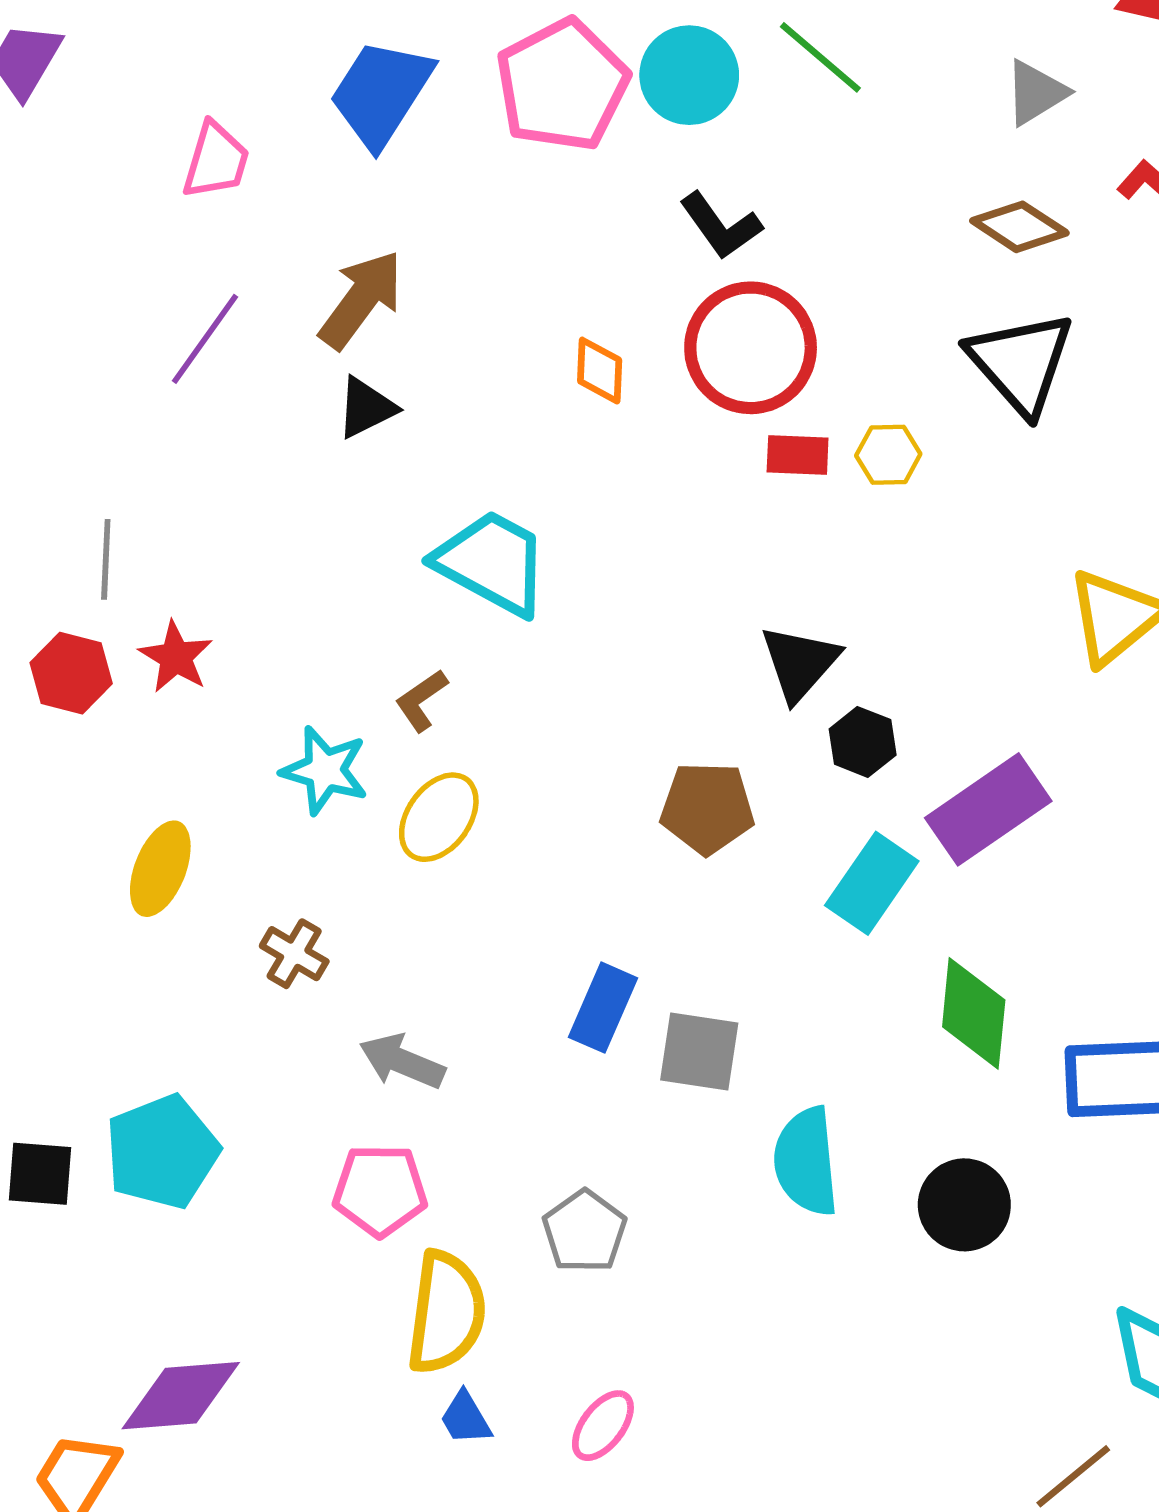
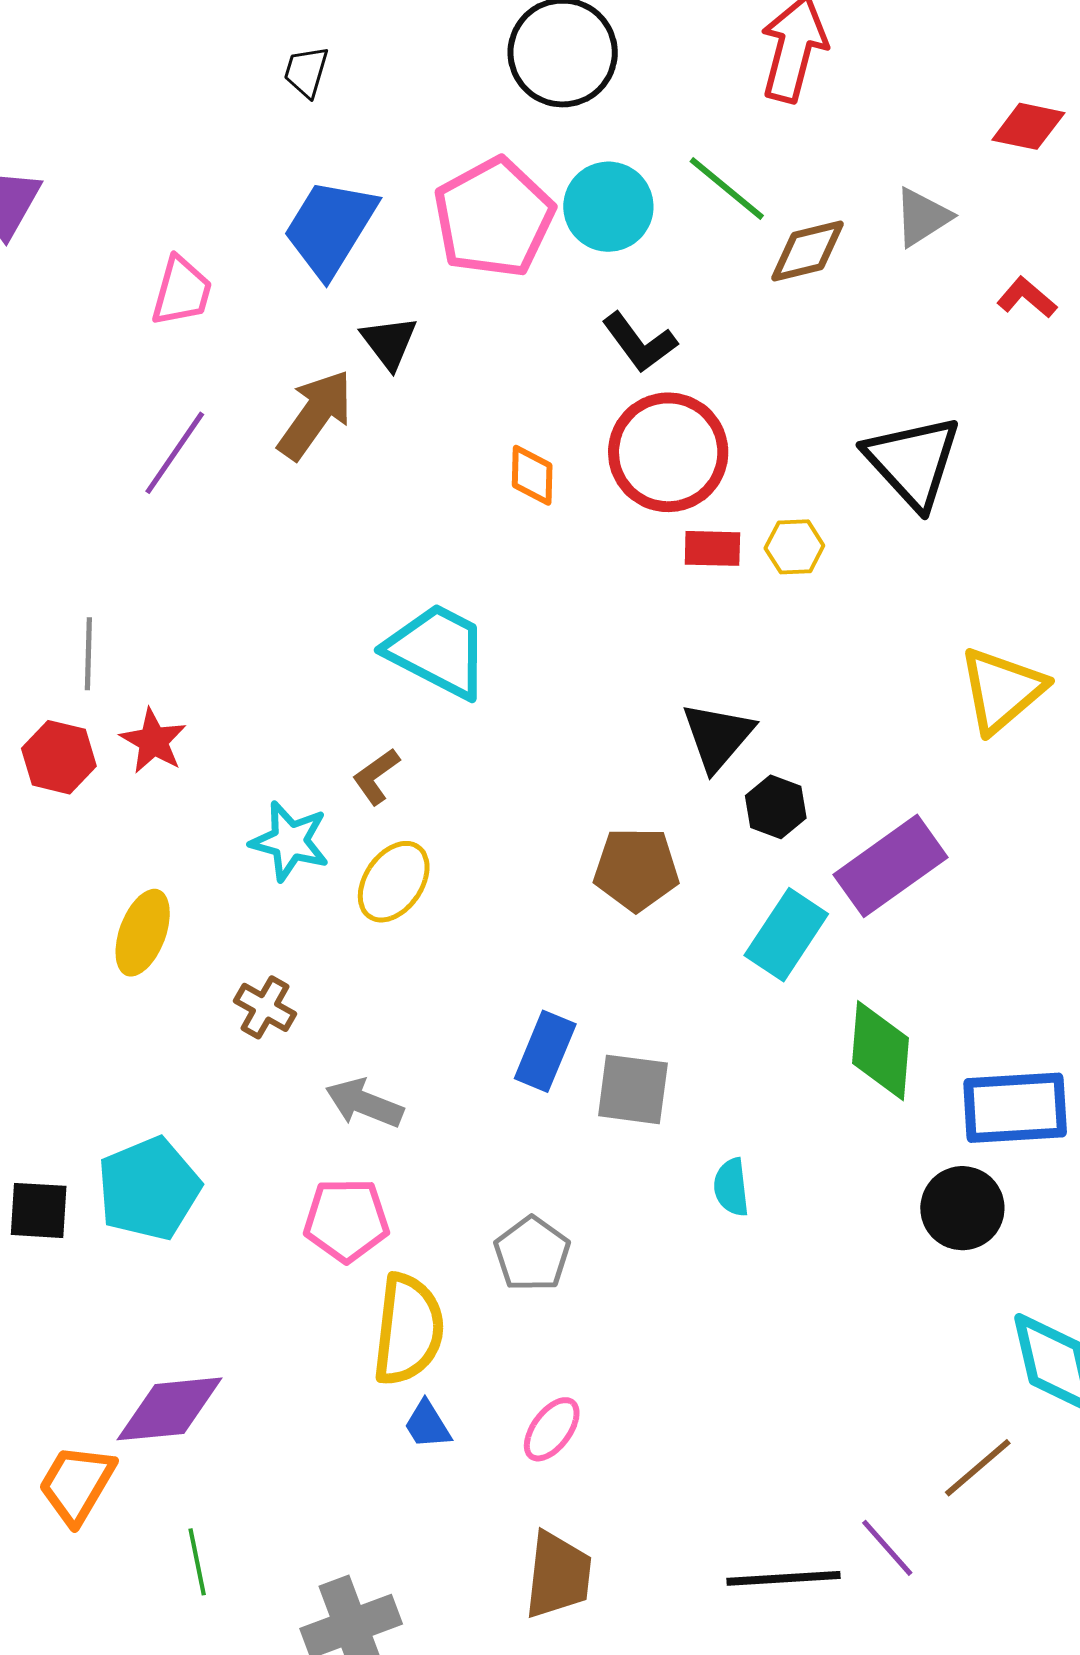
brown diamond: (1019, 227) -> (808, 251), moved, turned -46
black triangle: (366, 408) -> (389, 342), moved, turned -40
cyan semicircle: (806, 1161) -> (731, 1187), size x0.6
black circle: (964, 1205) -> (962, 1208), moved

